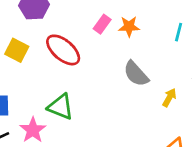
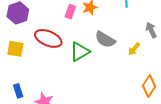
yellow arrow: (169, 98) -> (134, 49), turned -152
green triangle: (61, 107) -> (80, 52), moved, turned -35

